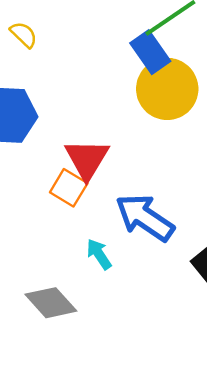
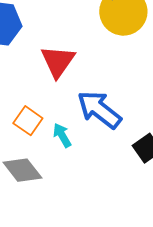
orange square: (69, 188) -> (28, 121), moved

